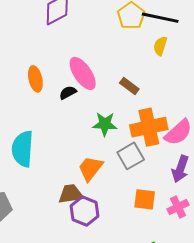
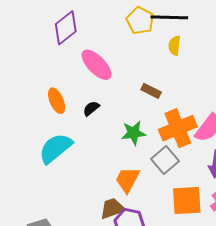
pink ellipse: (83, 73) -> (97, 65), moved
cyan semicircle: (23, 149) -> (55, 148), moved, turned 57
orange square: (145, 199) -> (187, 200), size x1.4

